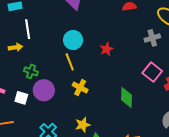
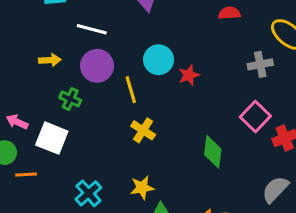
white line: (28, 29) -> (92, 29), moved, turned -72
cyan circle: (73, 40) -> (159, 60), moved
purple circle: (44, 90) -> (97, 66), moved
white square: (21, 98) -> (52, 138), size x1.5

